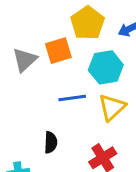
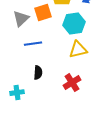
blue line: (72, 98) -> (33, 44), moved
yellow triangle: (112, 107) -> (78, 50), turned 30

